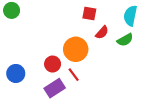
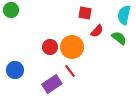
green semicircle: (125, 40) -> (119, 38), turned -112
red circle: (53, 64) -> (50, 47), moved

